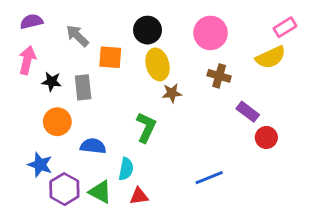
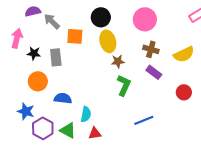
purple semicircle: (32, 21) -> (33, 11), moved
yellow semicircle: (271, 57) -> (184, 54), moved
purple rectangle: (248, 112) -> (154, 72), moved
green L-shape: (146, 127) -> (124, 85), moved

